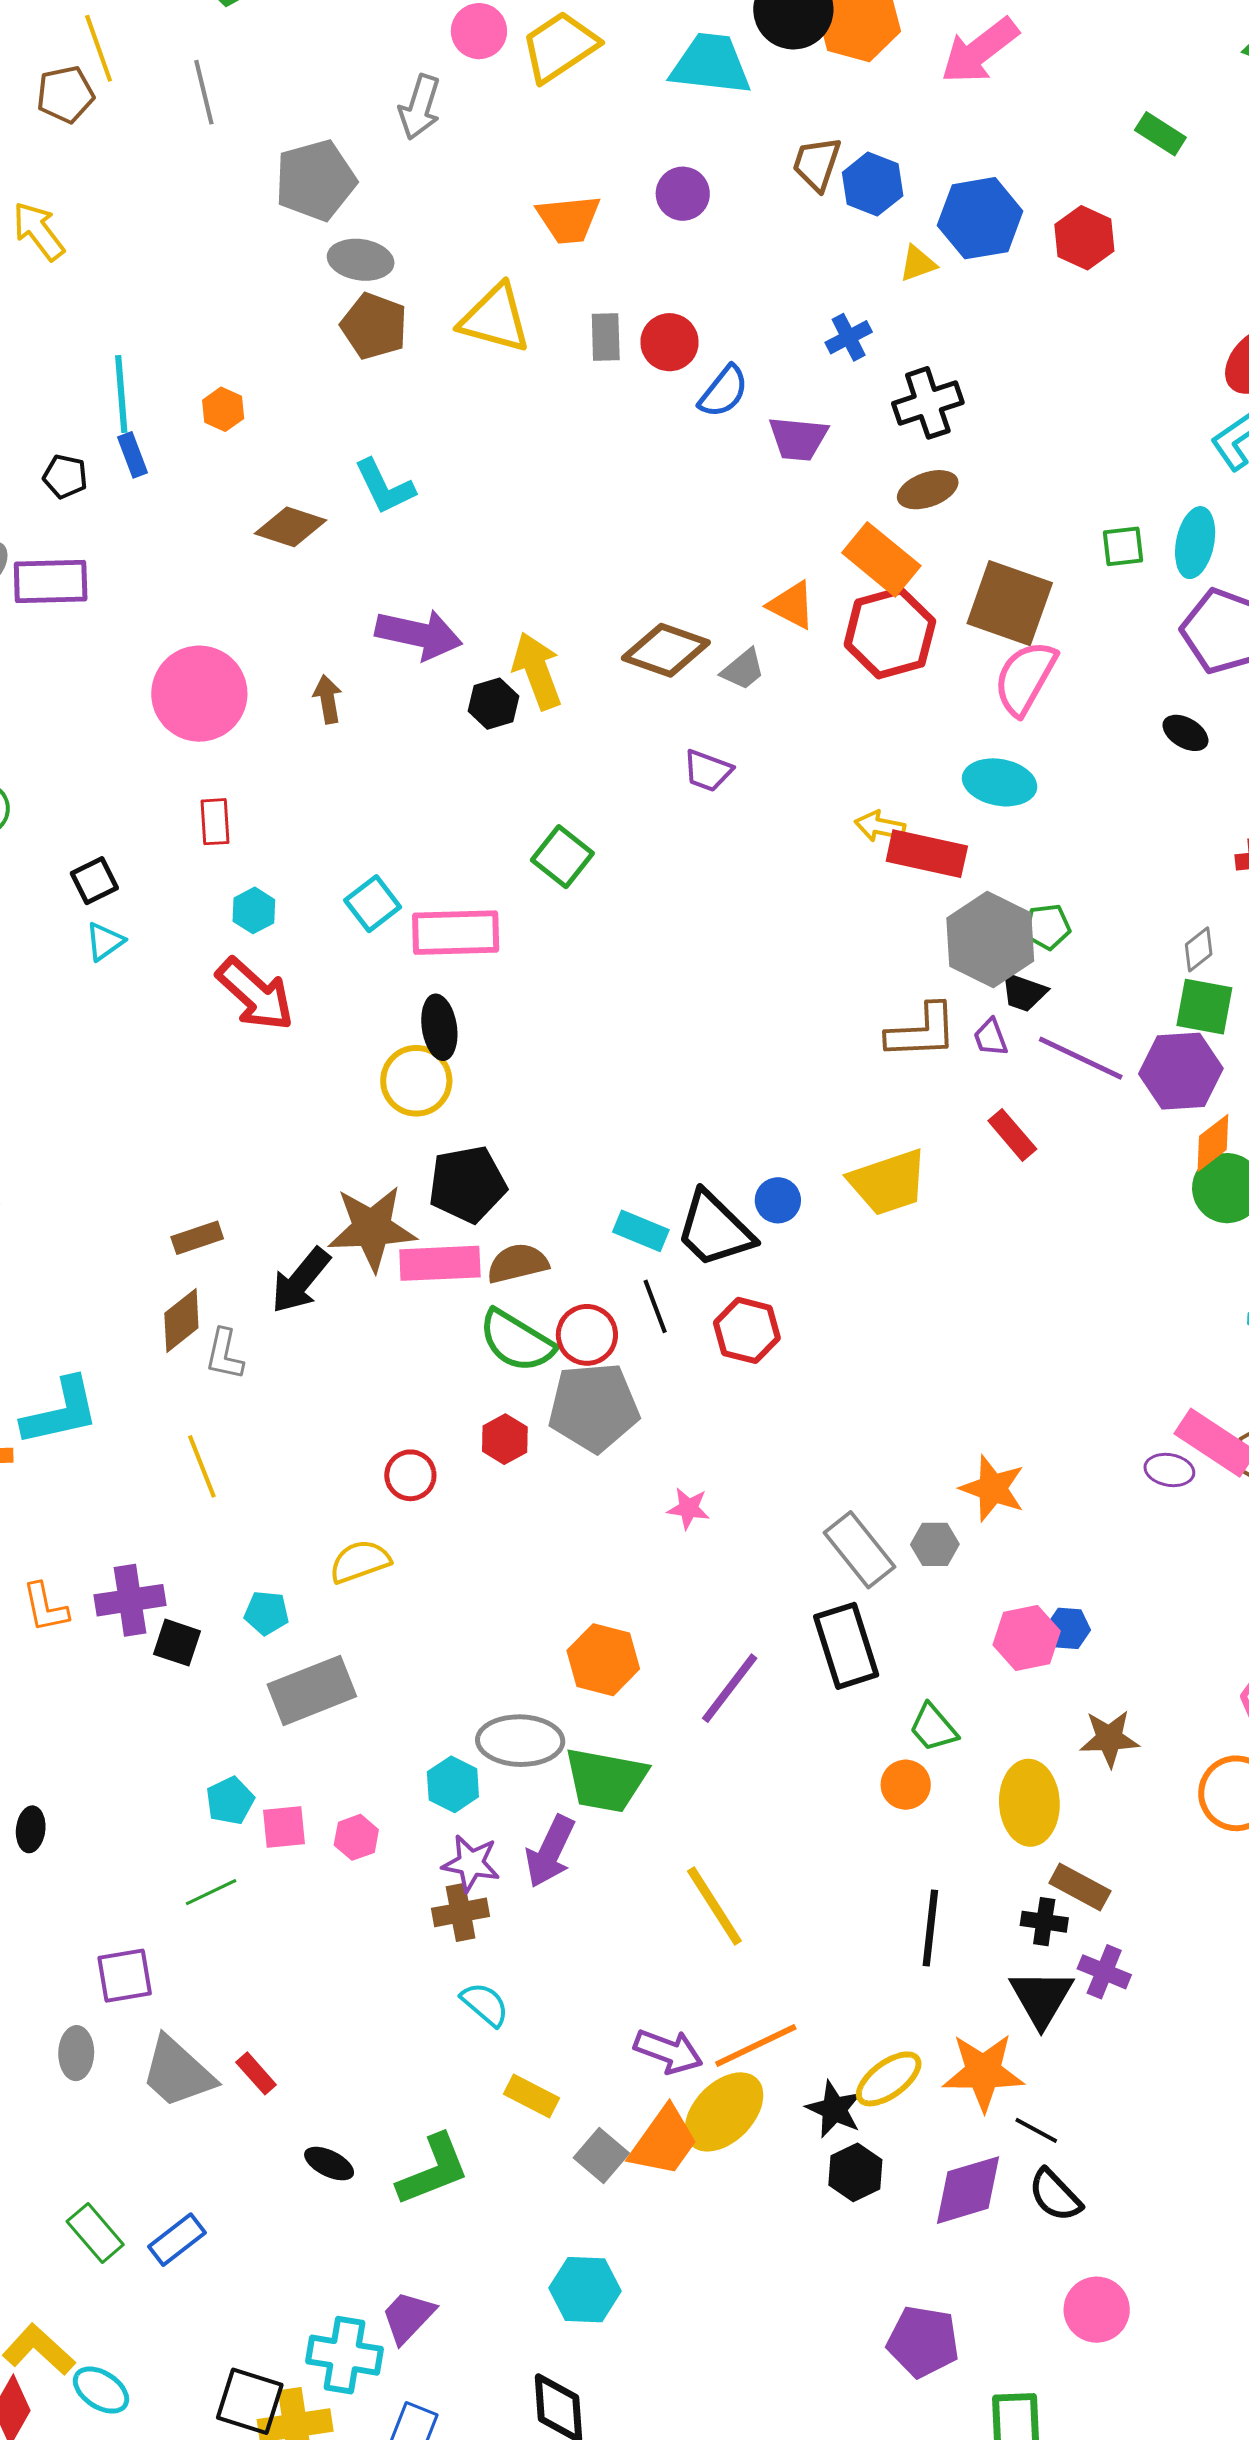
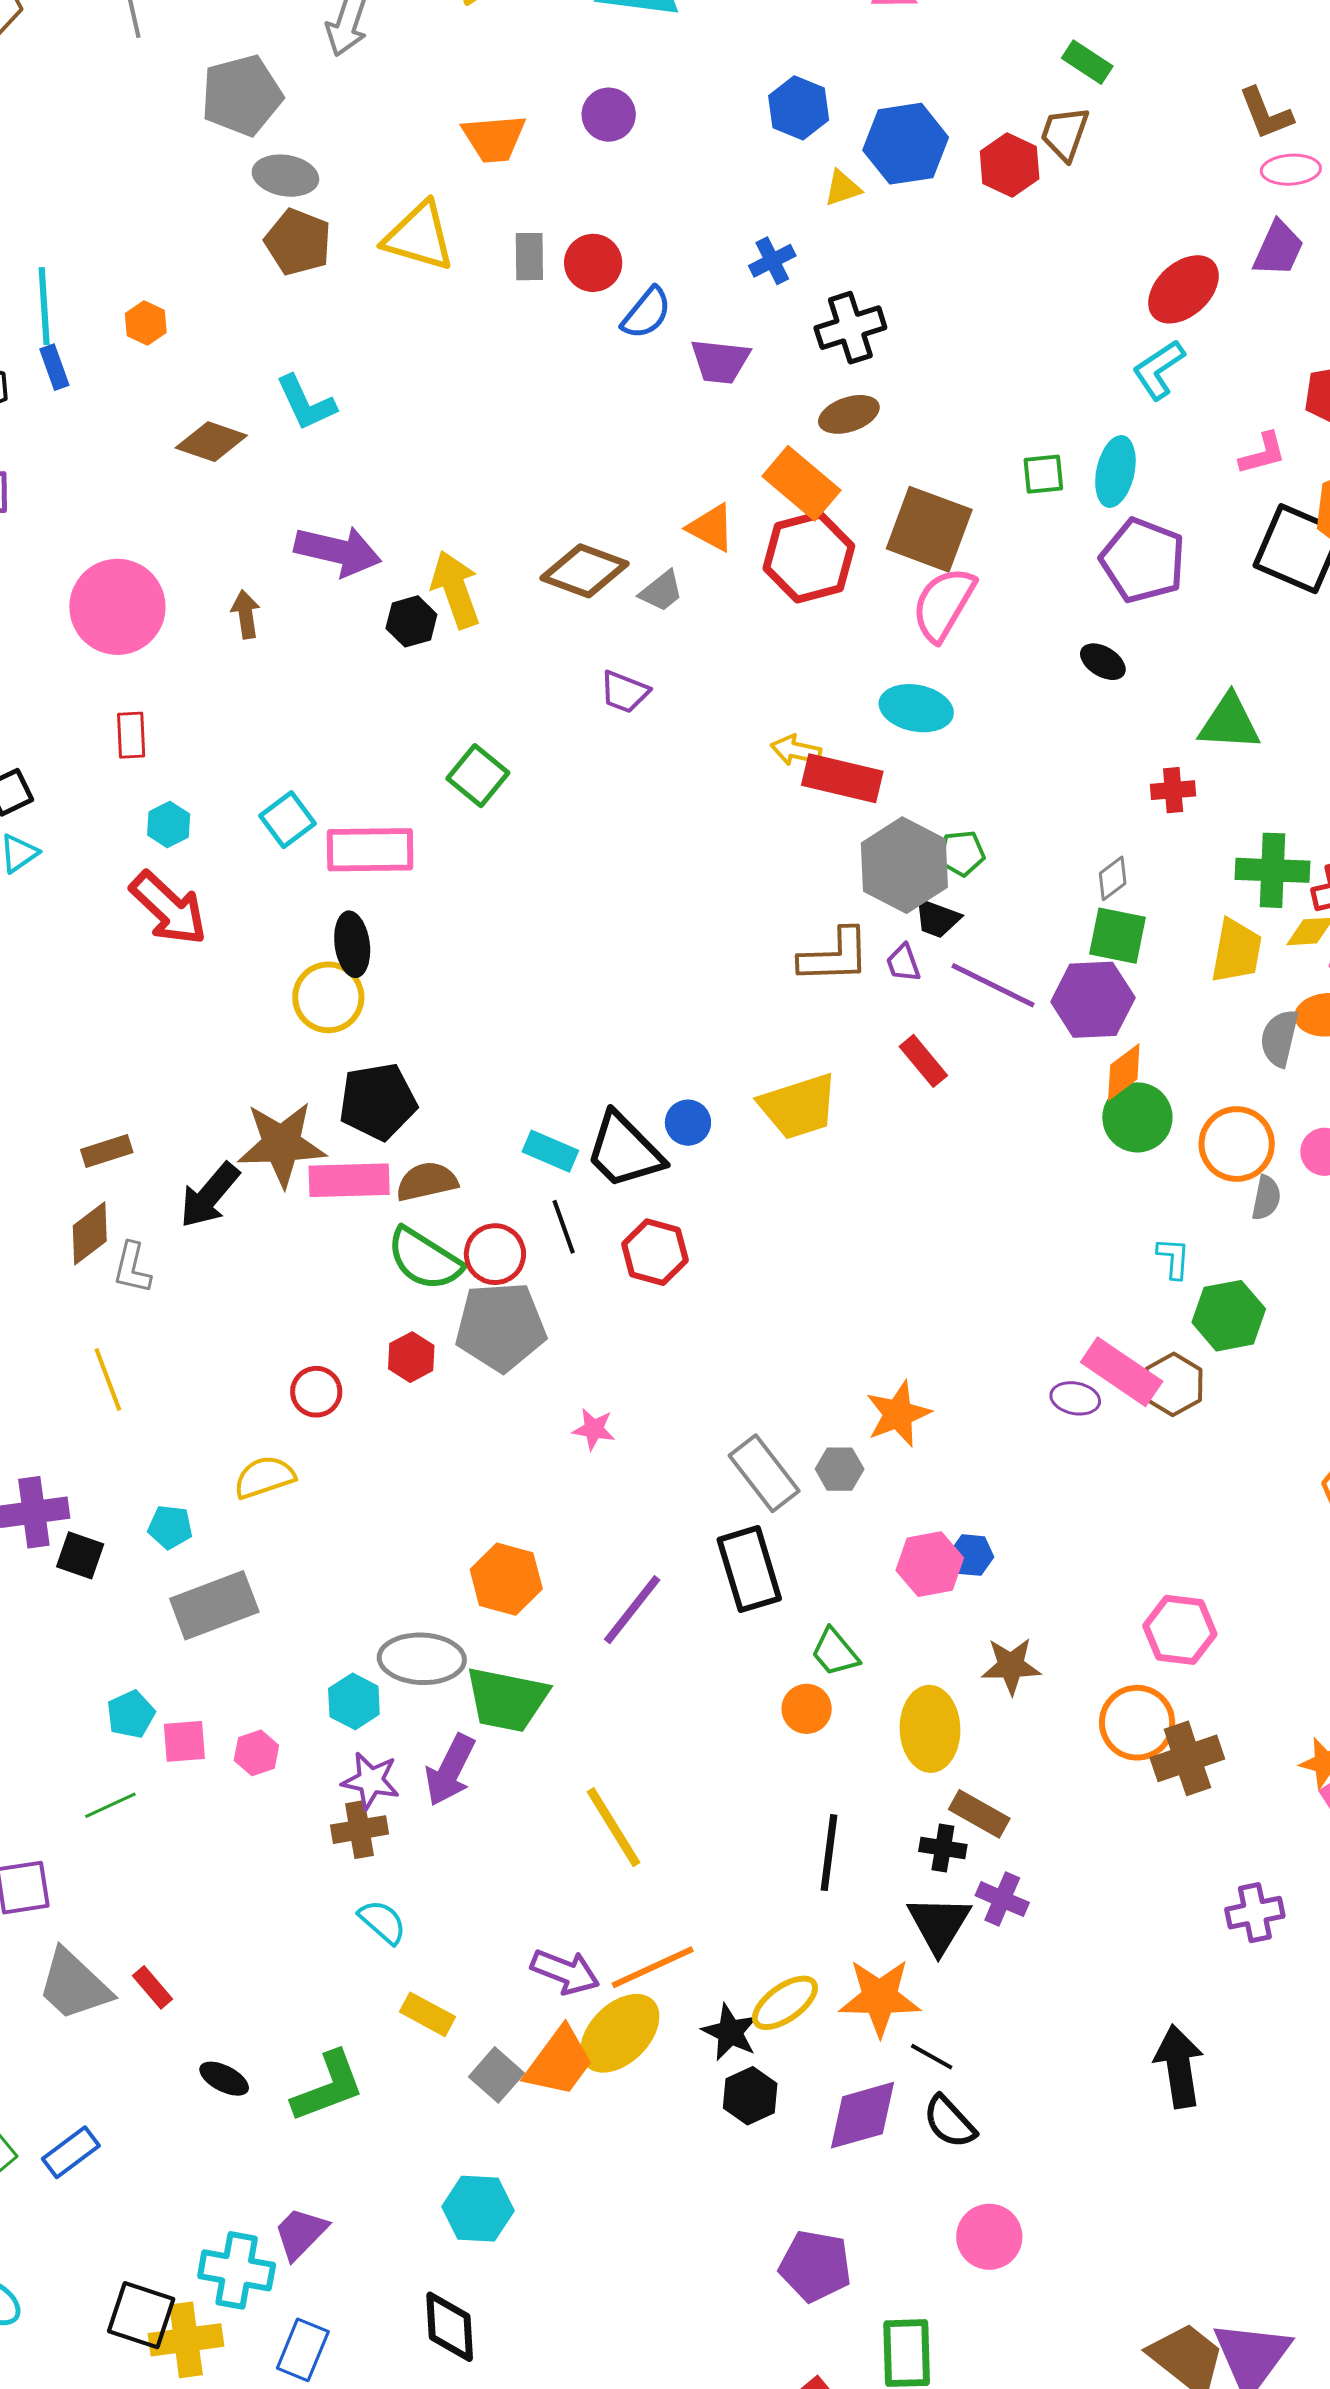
brown trapezoid: (817, 164) -> (1065, 134), moved
orange star: (993, 1488) -> (898, 1414), turned 30

